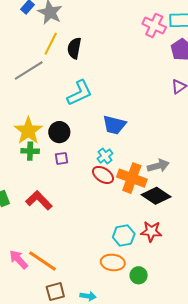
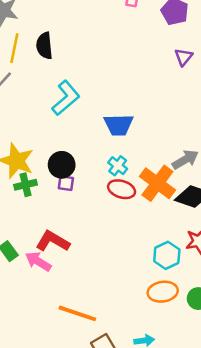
black circle: (59, 132) -> (62, 165), moved
purple square: (62, 158) -> (66, 183), turned 32
orange cross: (132, 178) -> (157, 183), turned 32
pink arrow: (19, 259) -> (38, 261), moved

